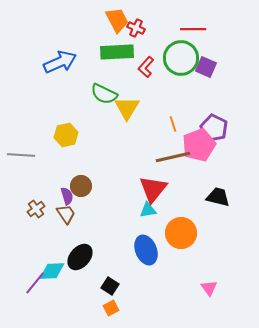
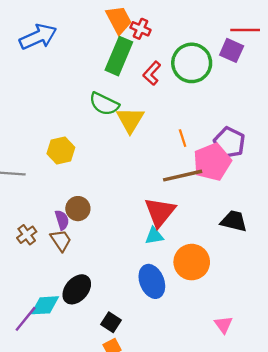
red line: (193, 29) -> (245, 30), moved
green rectangle: (117, 52) -> (119, 56), turned -64
blue arrow: (60, 62) -> (38, 37), moved
purple square: (206, 67) -> (232, 50), moved

